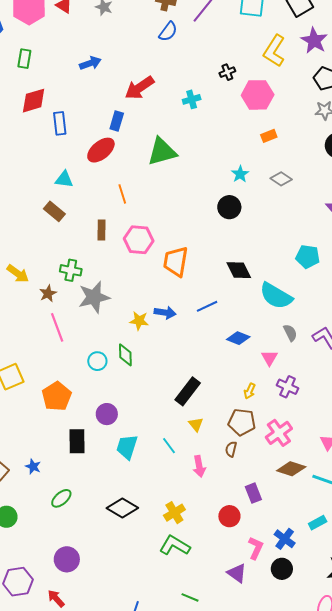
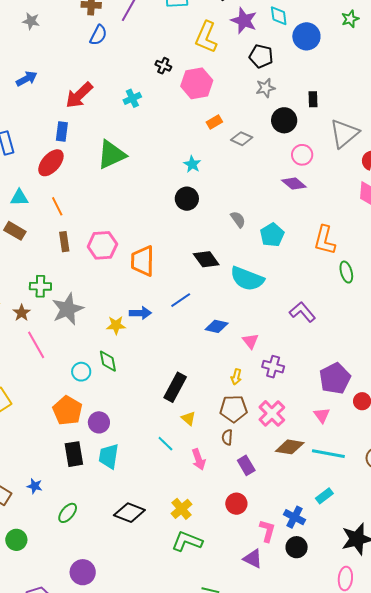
black cross: (227, 72) -> (163, 66), turned -35
gray diamond: (281, 179) -> (242, 139), moved
orange line: (122, 194) -> (57, 206), moved
cyan pentagon: (308, 257) -> (272, 235), turned -30
gray semicircle: (290, 333) -> (238, 219), moved
orange pentagon: (57, 396) -> (68, 410), moved
cyan trapezoid: (127, 447) -> (109, 456), moved
purple rectangle: (253, 493) -> (246, 465), moved

